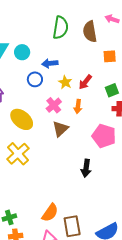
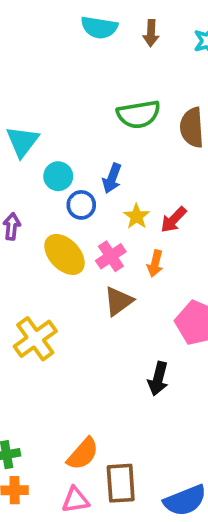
green semicircle: (61, 28) -> (139, 114), turned 65
cyan circle: (22, 52) -> (58, 176), moved
blue arrow: (50, 63) -> (112, 178), turned -70
yellow ellipse: (22, 119) -> (64, 254), moved

